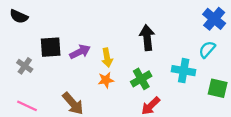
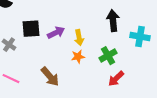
cyan cross: (184, 71) -> (140, 37), moved

